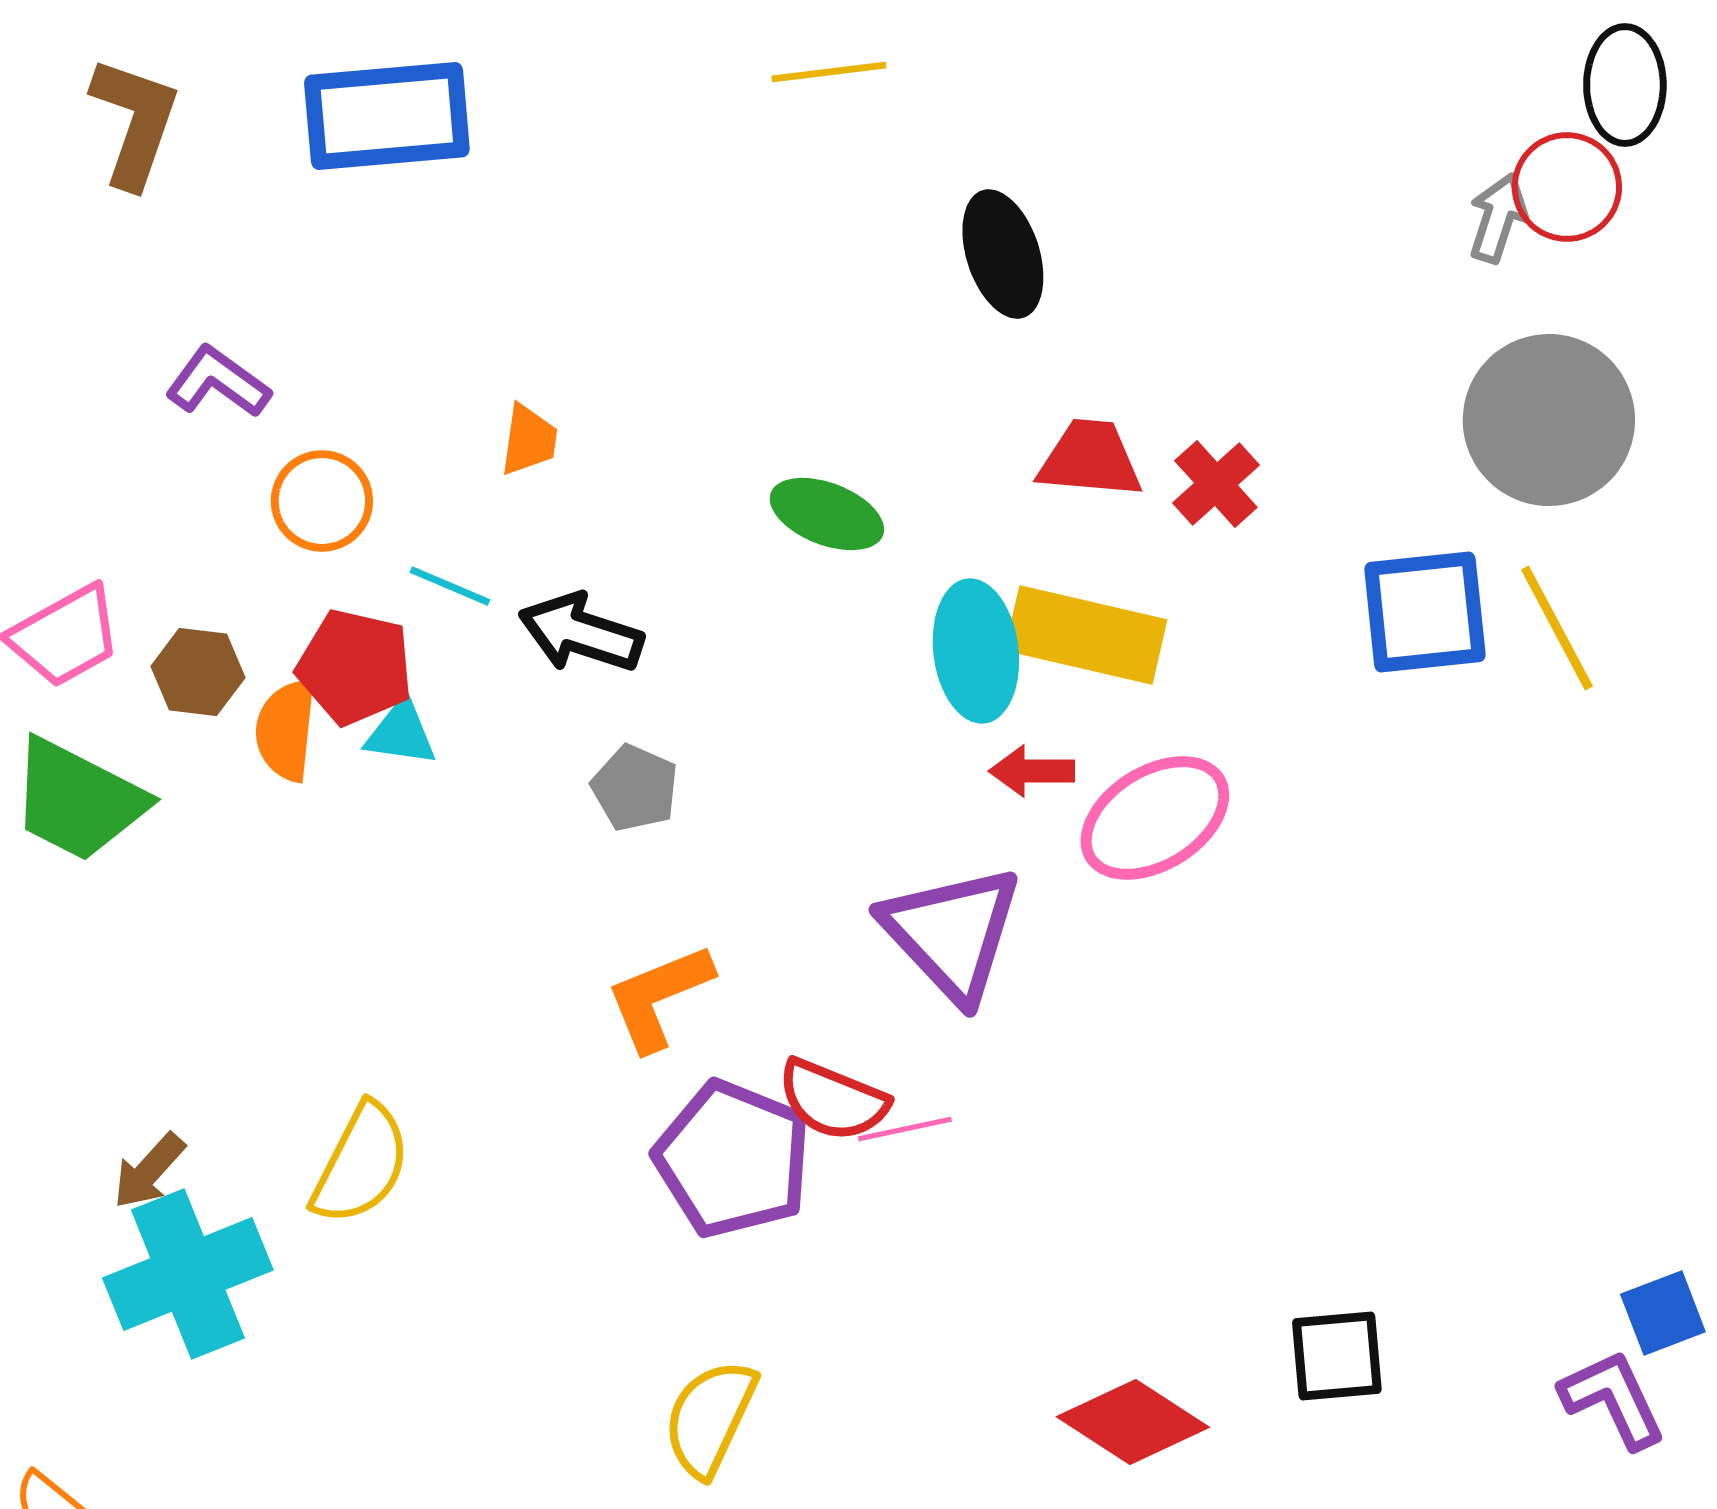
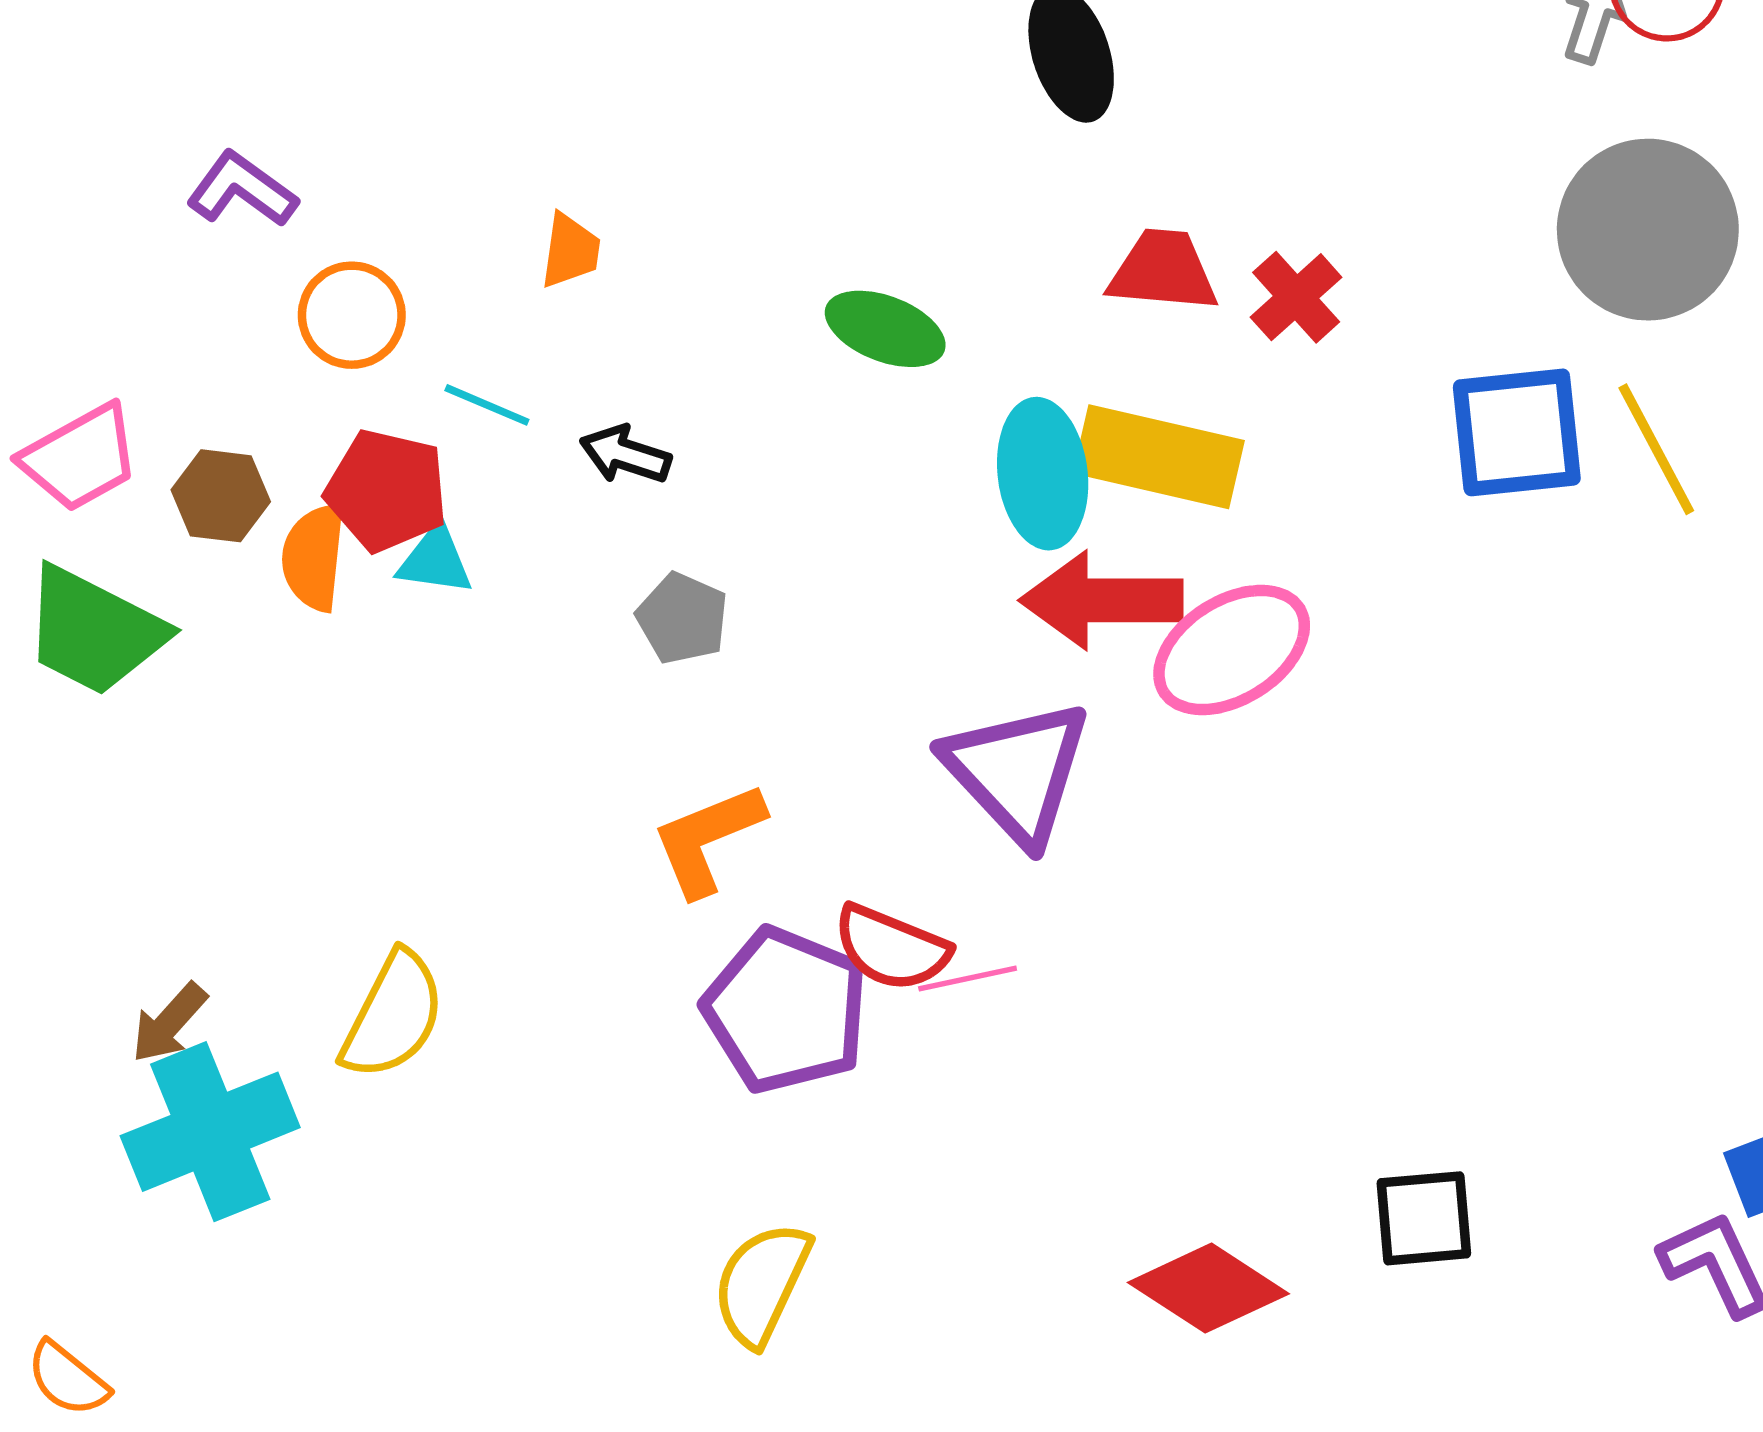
black arrow: (581, 633) -> (625, 455), size x0.7
red arrow: (1032, 771) -> (1102, 600), size x1.8

